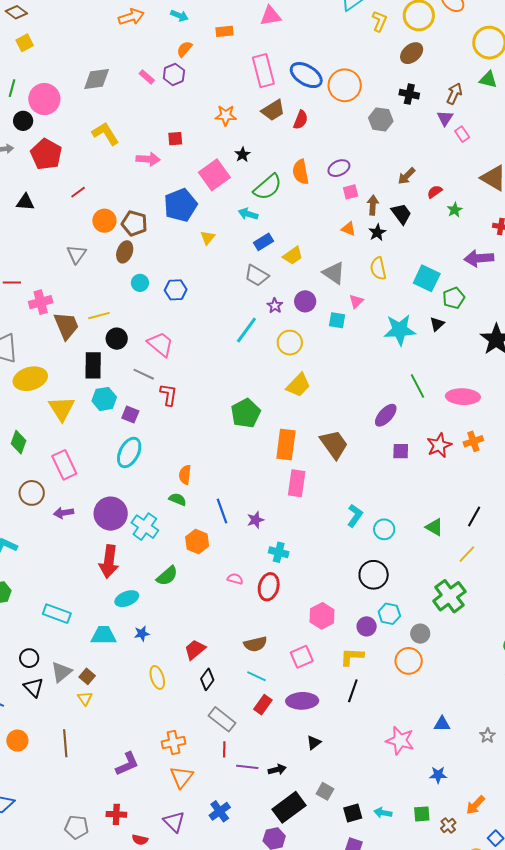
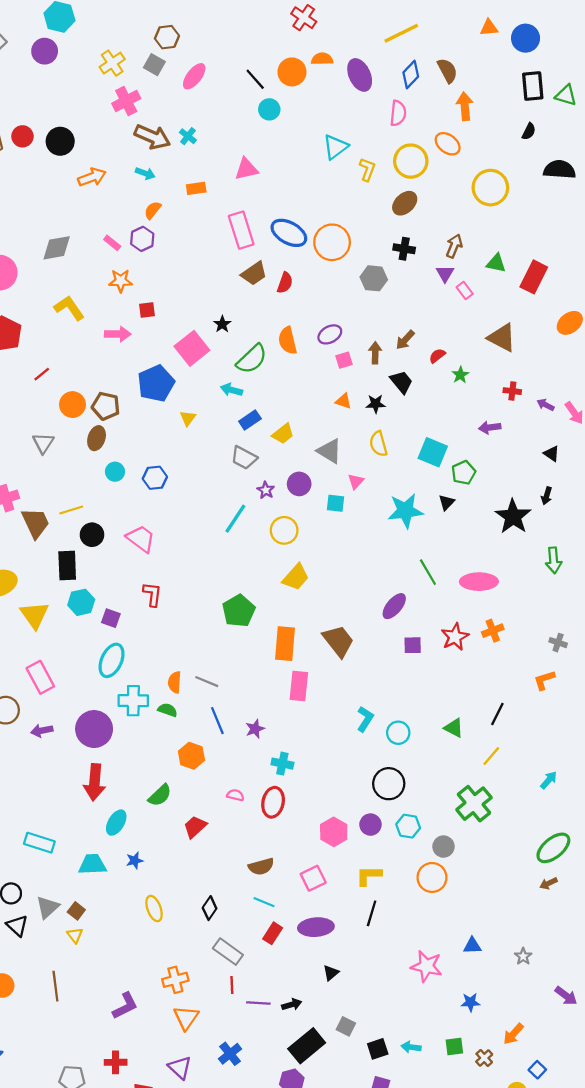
green triangle: (488, 80) -> (496, 263), moved
orange star: (226, 115) -> (121, 281), moved
brown arrow: (373, 205) -> (375, 353), moved
black star: (377, 232) -> (376, 404), turned 30
purple arrow: (479, 258) -> (490, 427), size x0.7
gray line: (144, 374) -> (207, 682), moved
cyan cross: (145, 527) -> (133, 701), moved, turned -32
cyan ellipse: (127, 599) -> (116, 823), turned -35
purple circle: (367, 626) -> (370, 825), moved
red trapezoid: (195, 650) -> (195, 827), moved

